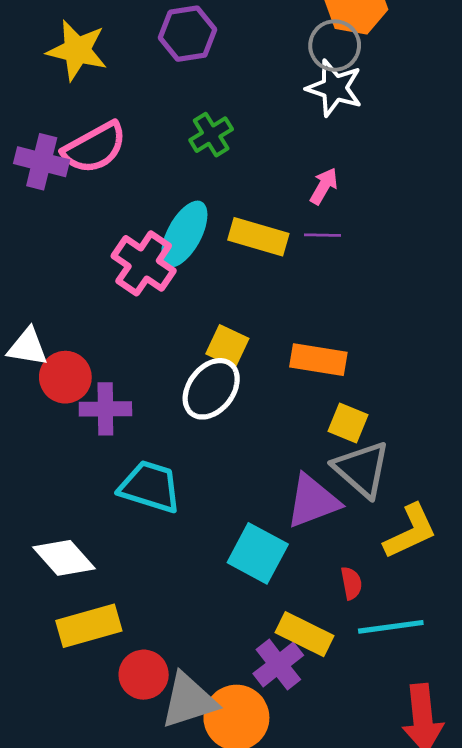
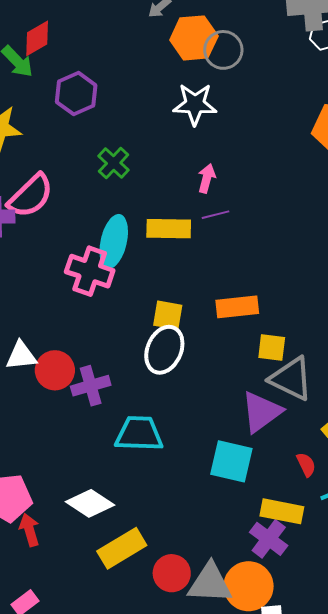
gray circle: (335, 46) -> (223, 50), moved
gray triangle: (189, 701) -> (210, 583), turned 36

